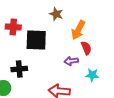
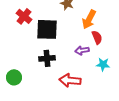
red cross: (13, 27) -> (24, 16), turned 35
black cross: (19, 69) -> (47, 58), moved

